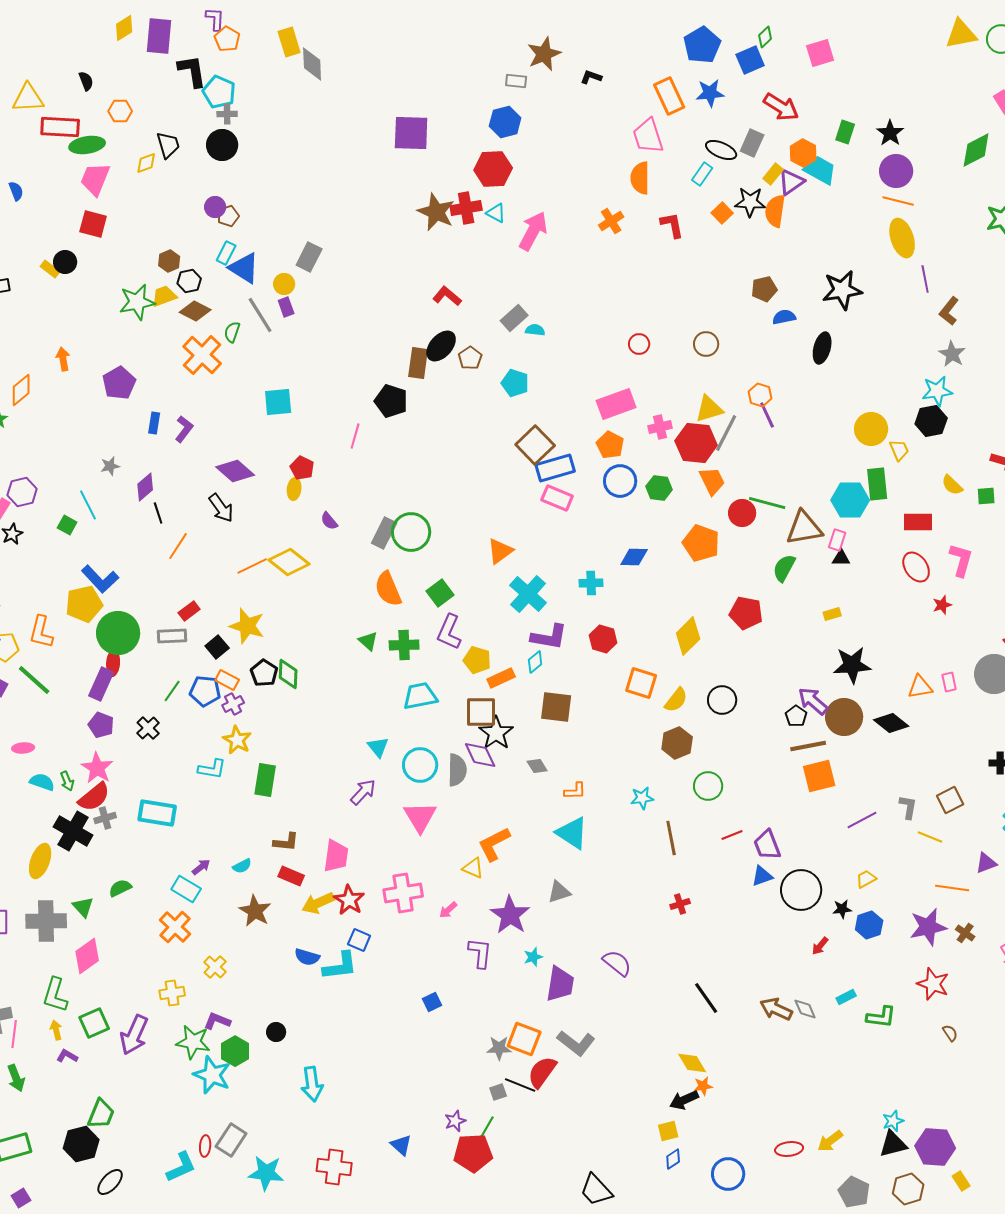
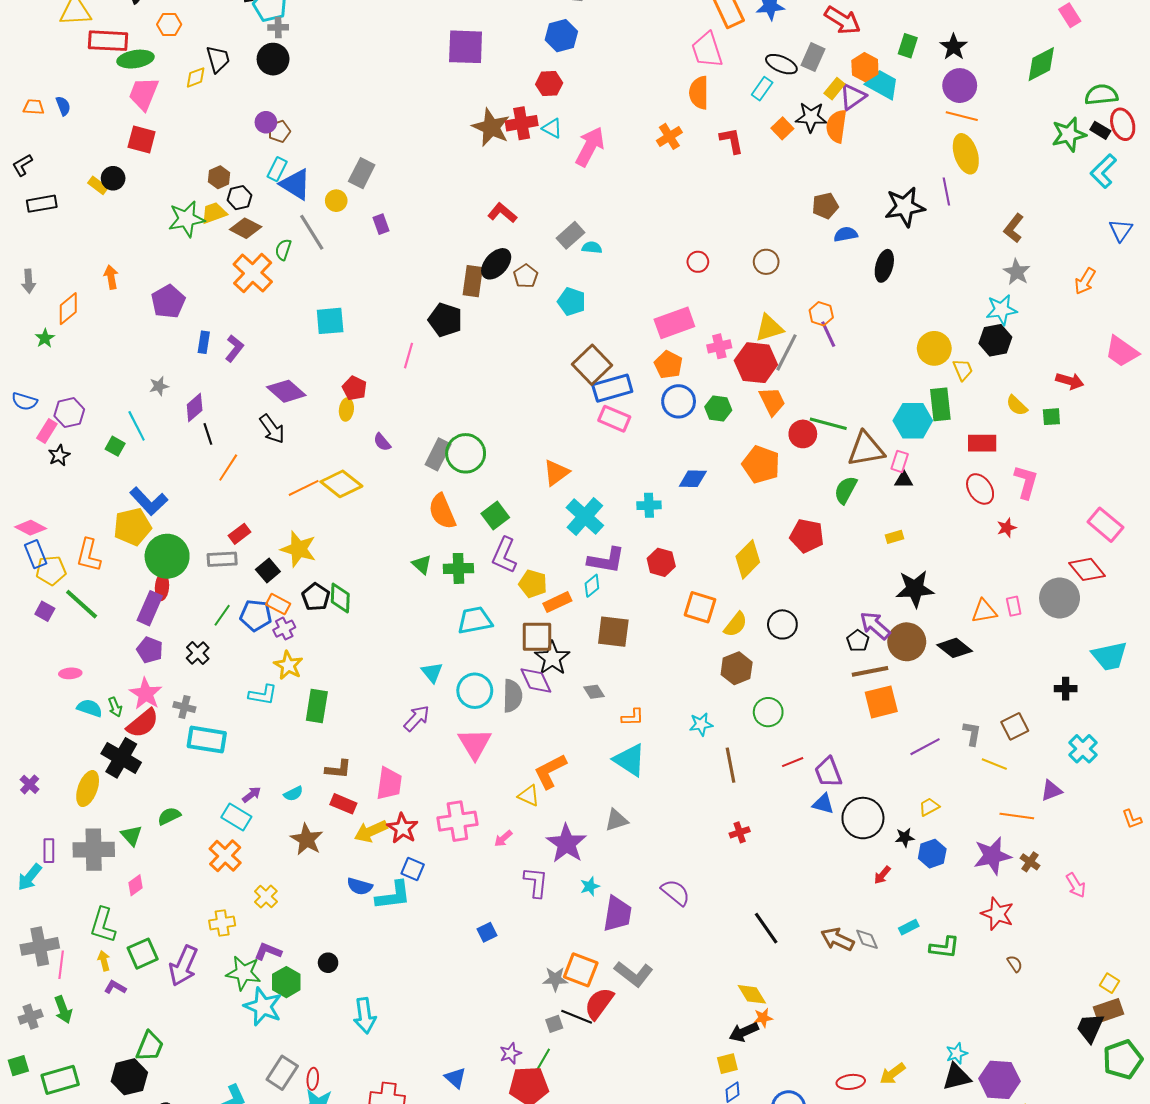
red hexagon: (493, 169) -> (549, 84), size x0.7
purple line: (925, 279) -> (946, 191), moved
purple rectangle: (286, 307) -> (381, 224), moved
gray cross: (105, 818) -> (184, 707), moved, turned 30
blue triangle: (762, 876) -> (823, 804), turned 35
pink diamond: (87, 956) -> (135, 885), size x0.6
red ellipse: (205, 1146) -> (313, 1079), moved

